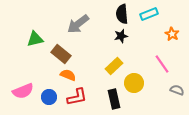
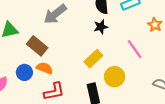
pink line: (162, 64) -> (135, 49), moved
blue circle: (49, 97) -> (24, 72), moved

